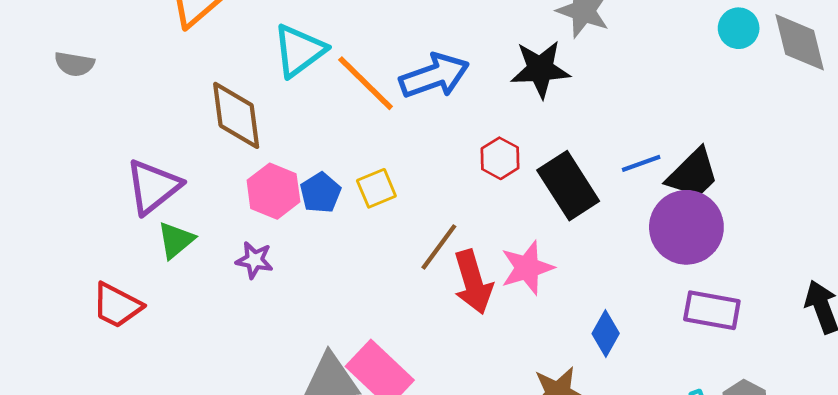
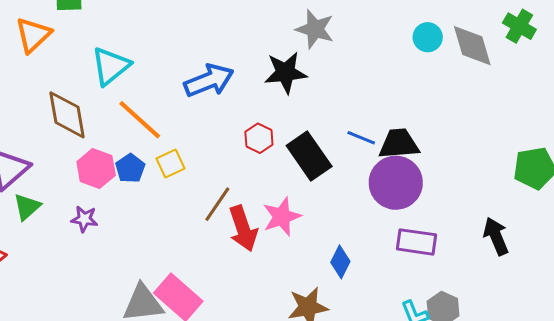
orange line: (366, 83) -> (140, 120), moved
blue line: (641, 163) -> (361, 138), turned 44
black trapezoid: (693, 174) -> (399, 144), turned -138

